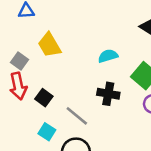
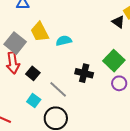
cyan semicircle: (108, 56) -> (64, 41), moved
gray square: (20, 61) -> (15, 43), size x1.5

